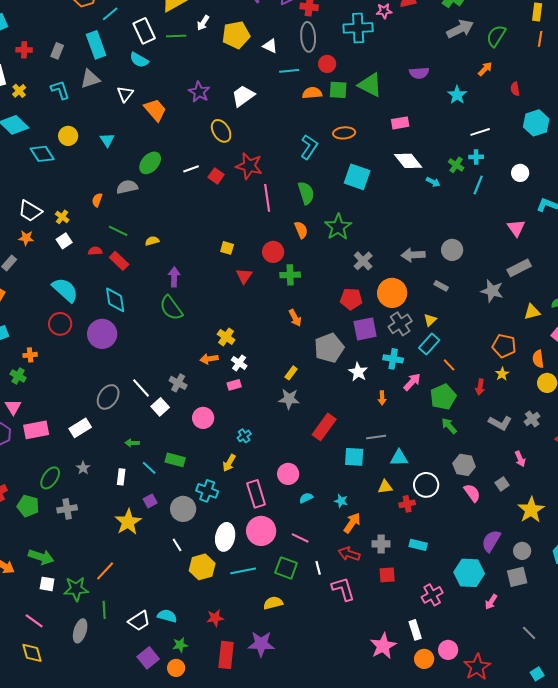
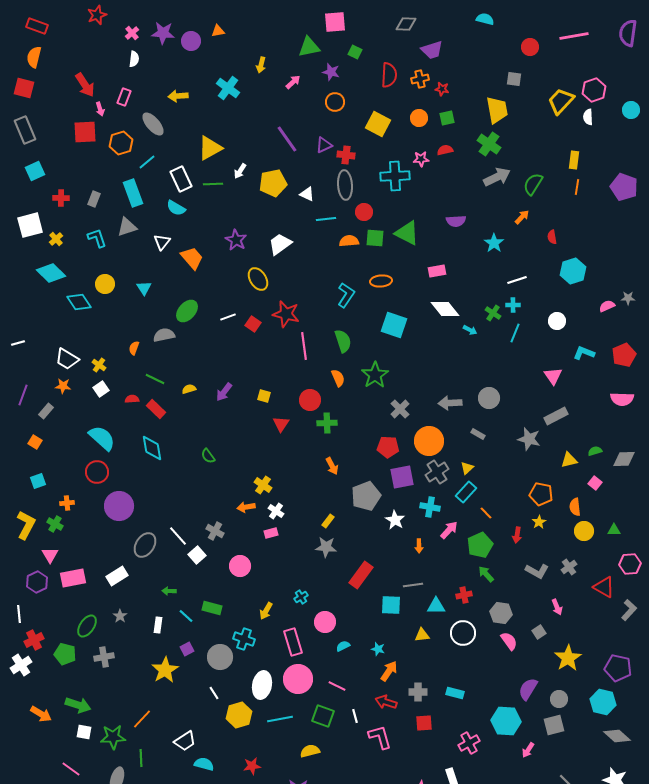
purple arrow: (174, 277) -> (224, 392), moved, turned -144
green semicircle: (171, 308) -> (208, 456), size x0.6
purple circle: (102, 334) -> (119, 506), moved
cyan cross: (244, 436) -> (301, 597), moved
red cross: (407, 504) -> (464, 595), moved
white trapezoid: (139, 621) -> (185, 741), moved

